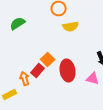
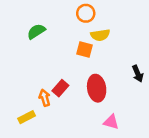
orange square: (48, 60) -> (85, 50), moved, turned -32
pink triangle: (93, 78) -> (111, 122), moved

